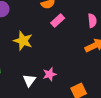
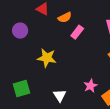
pink star: (50, 74) -> (90, 86), moved

